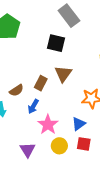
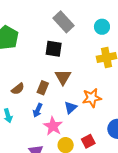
brown semicircle: (16, 90) -> (18, 89), moved
blue triangle: (79, 124) -> (71, 108), moved
red square: (84, 144) -> (88, 141), turned -32

